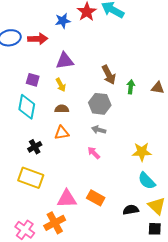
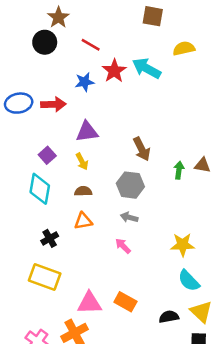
purple square: (33, 80) -> (47, 155), turned 32
green arrow: (131, 87) -> (179, 170), moved

